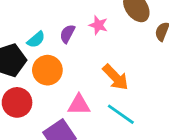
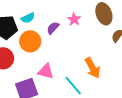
purple semicircle: (67, 34) -> (53, 28), moved
orange arrow: (116, 77) -> (93, 68), moved

